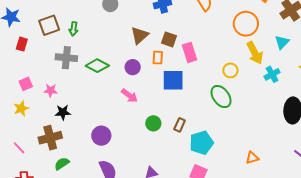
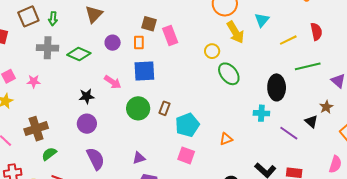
brown triangle: (140, 35) -> (94, 14), moved
purple circle: (133, 67) -> (113, 43), moved
cyan cross: (272, 74) -> (261, 113), moved, turned 35
blue square: (173, 80) -> (144, 71), moved
green ellipse: (221, 97) -> (229, 74), moved
black star: (63, 112) -> (87, 96), moved
green circle: (153, 123) -> (138, 108), size x1.5
orange triangle: (252, 158) -> (226, 139), moved

